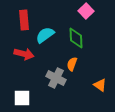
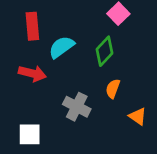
green diamond: (76, 38) -> (104, 51), turned 45
orange semicircle: (72, 64) -> (113, 89), moved

